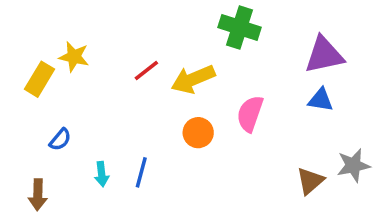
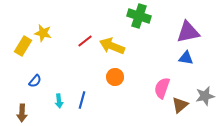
yellow arrow: (193, 79) -> (112, 46), turned 45
pink semicircle: (250, 114) -> (162, 88), moved

